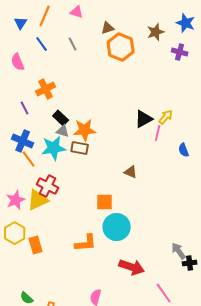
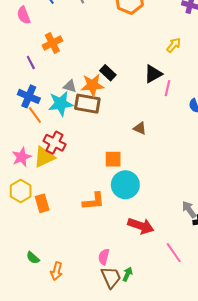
yellow arrow: (166, 117) -> (174, 45), moved
black rectangle: (61, 118) -> (108, 73), moved
brown rectangle: (80, 148) -> (87, 104), size x1.4

